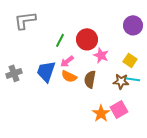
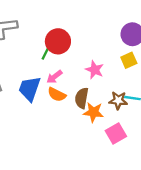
red circle: (87, 39) -> (58, 41), moved
yellow square: (130, 60) -> (129, 60), moved, turned 32
orange star: (101, 113) -> (93, 112), moved, turned -30

